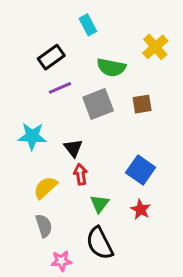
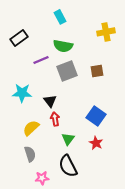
yellow cross: (155, 47) -> (106, 32), turned 30
black rectangle: (51, 57) -> (19, 38), moved
green semicircle: (111, 67) -> (63, 46), moved

